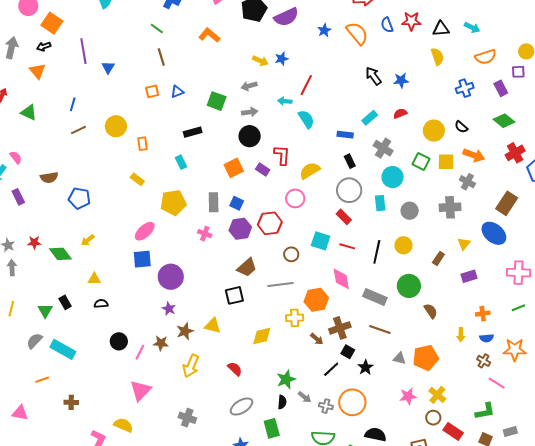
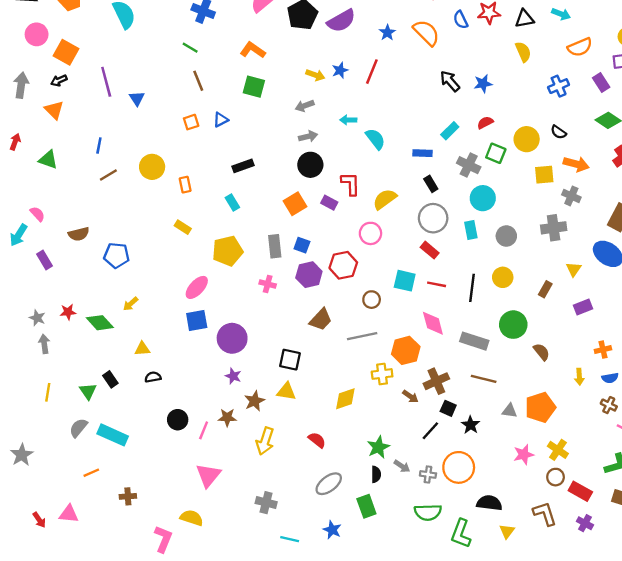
red line: (306, 85) -> (372, 72), moved
green square: (217, 101) -> (254, 87), moved
green square: (421, 162) -> (496, 153), moved
black square: (234, 295) -> (290, 360), moved, turned 30

